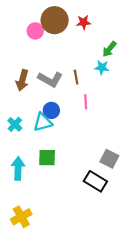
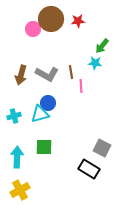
pink line: (86, 102) -> (81, 86), moved
cyan cross: (15, 124) -> (14, 116), turned 32
yellow cross: (21, 217) -> (20, 190), moved

